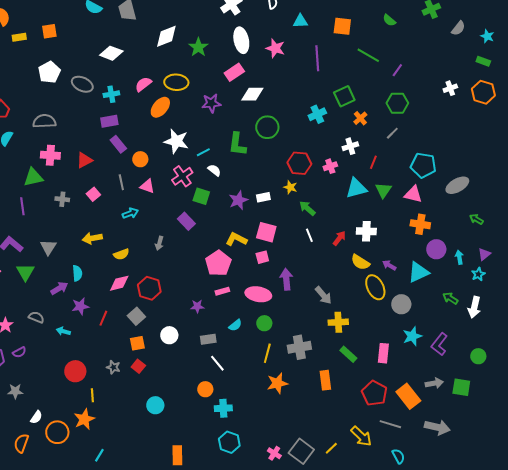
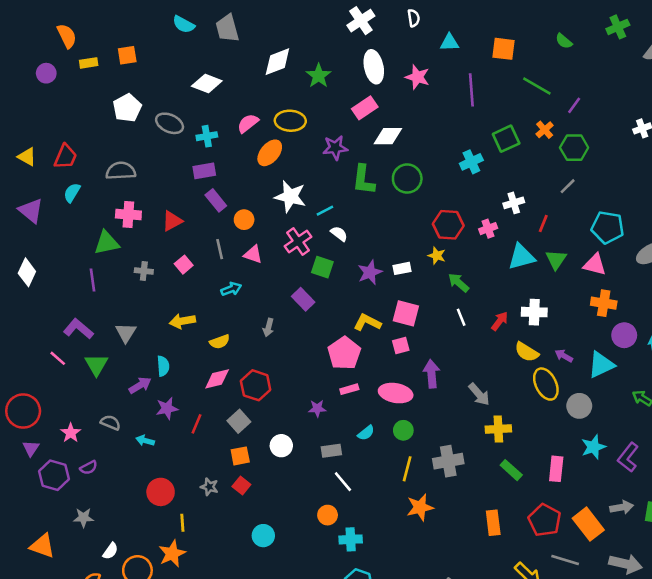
orange cross: (360, 118) -> (545, 130), moved
green L-shape: (237, 144) -> (363, 180), moved
orange rectangle: (325, 380) -> (493, 523), moved

